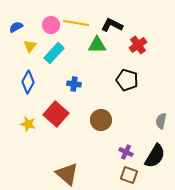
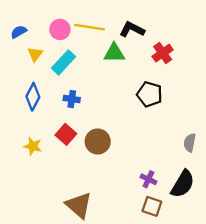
blue cross: (74, 84) -> (72, 99), moved
red square: (56, 114) -> (66, 134), size x0.7
brown circle: (101, 120) -> (98, 141), moved

